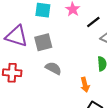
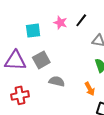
black line: (93, 22) -> (81, 20), moved

